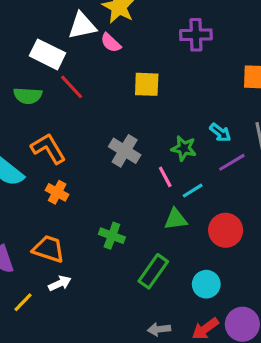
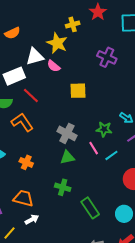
purple cross: (196, 35) -> (107, 57), turned 30
white rectangle: (48, 54) -> (14, 76), turned -45
orange L-shape: (48, 148) -> (22, 122), moved
green triangle: (176, 219) -> (67, 157), moved
green rectangle: (153, 271) -> (90, 208), turned -65

